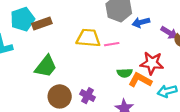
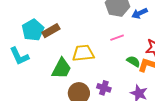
yellow trapezoid: (88, 38) -> (83, 53), moved
green semicircle: (125, 73) -> (133, 61), turned -136

